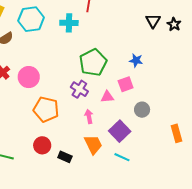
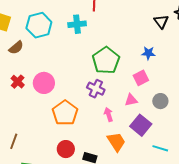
black triangle: (153, 21) -> (161, 22), moved
pink triangle: (107, 97) -> (131, 100), moved
orange pentagon: (46, 109) -> (65, 113), turned 30
cyan line: (122, 157) -> (160, 148), moved

